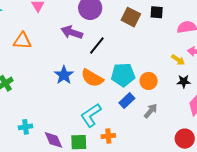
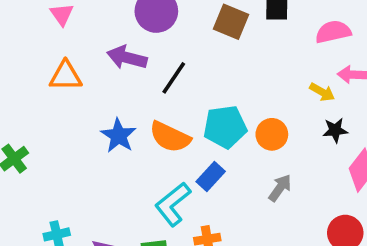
orange triangle: (22, 41) -> (66, 76), moved
blue rectangle: (127, 101) -> (211, 176), moved

